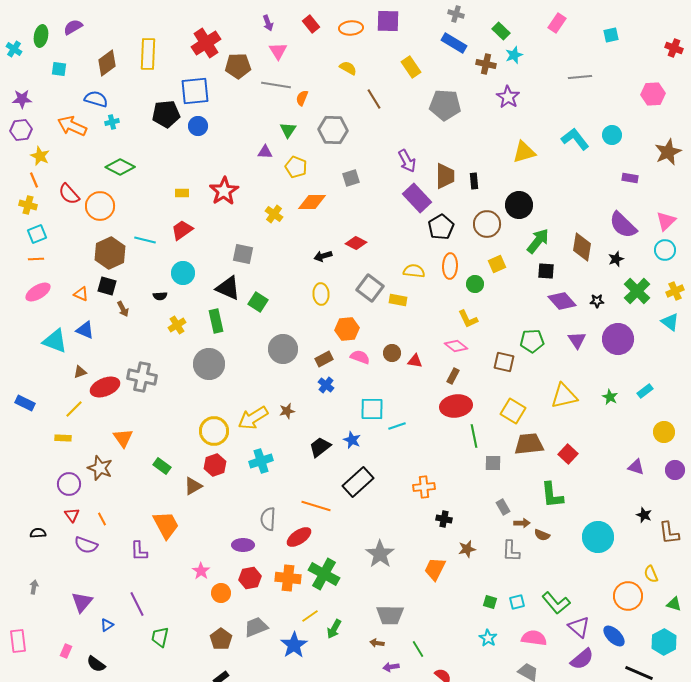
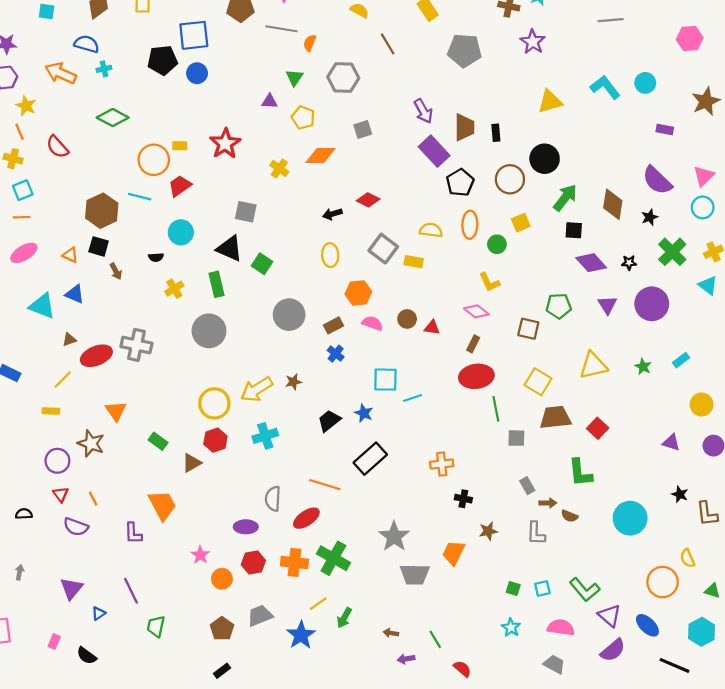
orange circle: (100, 206) -> (154, 160), moved
gray trapezoid: (390, 615) -> (415, 574), moved

